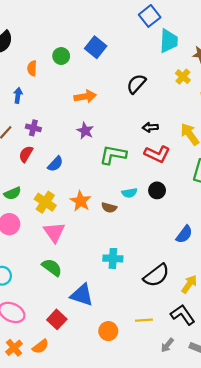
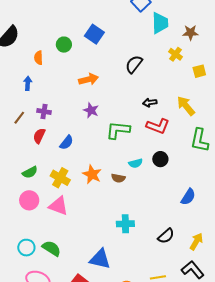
pink triangle: (54, 232) -> (58, 206), moved, turned -30
green semicircle: (52, 267) -> (51, 248), moved
black semicircle: (156, 275) -> (166, 236), size x0.7

